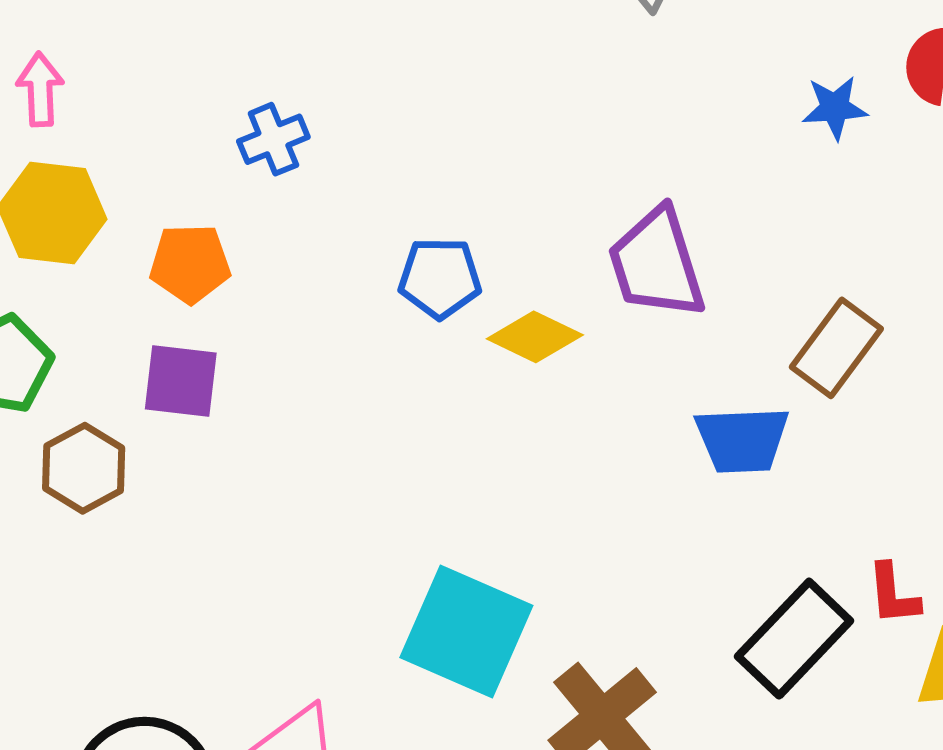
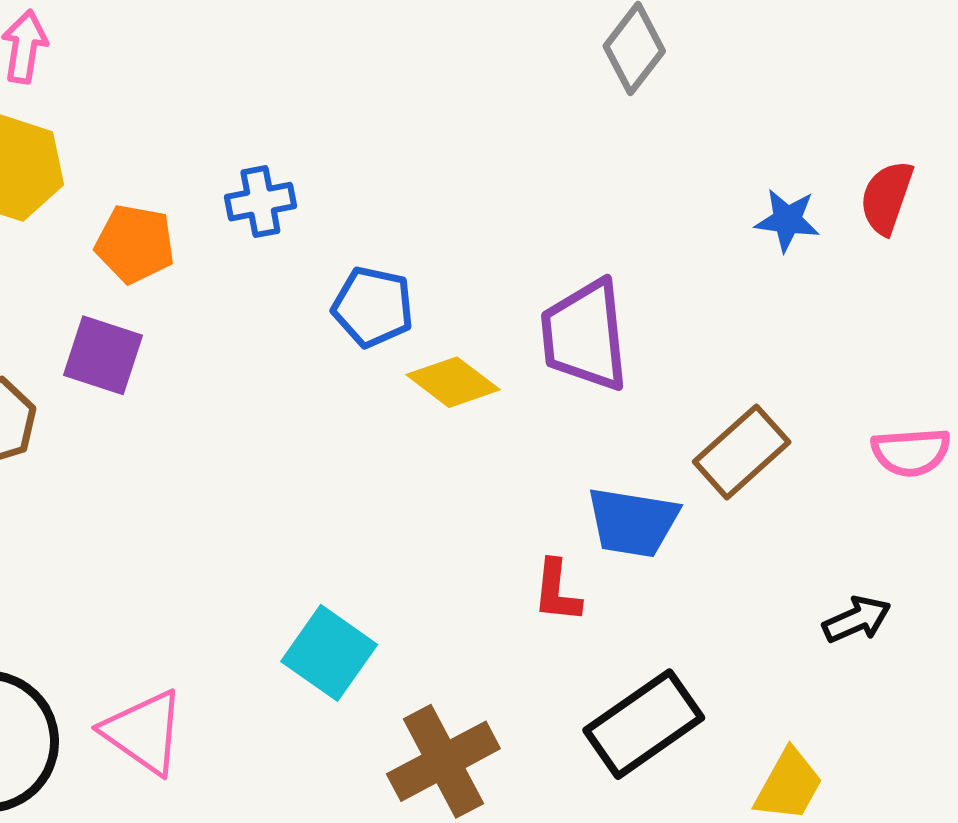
blue cross: (273, 139) -> (260, 202), moved
red L-shape: (893, 594) -> (557, 591), moved
cyan square: (466, 632) -> (329, 653), size x0.7

